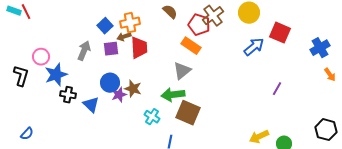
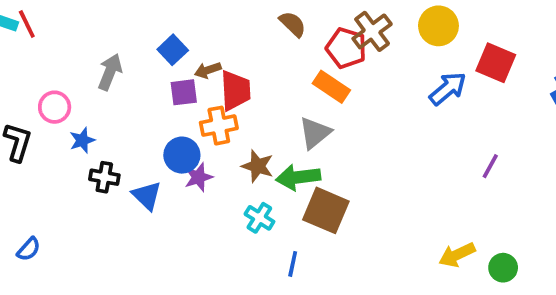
orange cross: (130, 23) -> (219, 126), moved
gray arrow: (84, 51) -> (110, 72), moved
blue star: (56, 75) -> (82, 140), size x0.6
brown star: (133, 89) -> (258, 166), moved

